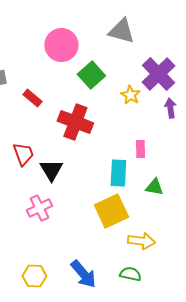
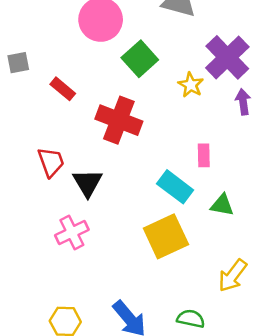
cyan rectangle: (118, 173) -> (175, 187), turned -56
yellow arrow: (141, 241) -> (233, 276), moved, turned 120

